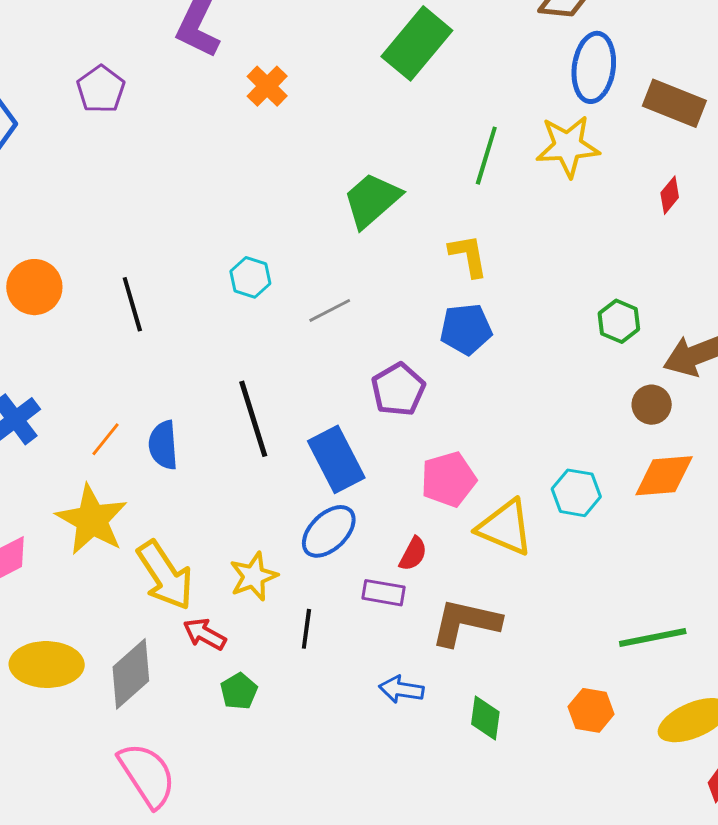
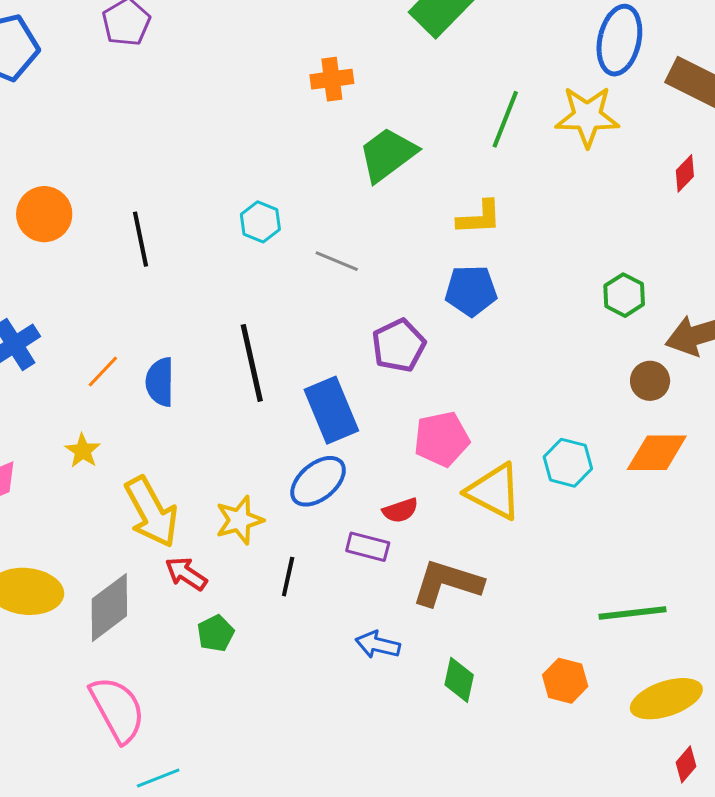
orange cross: (267, 86) -> (332, 79), moved, turned 33
yellow L-shape: (468, 256) -> (479, 218), turned 93
gray line: (330, 310) -> (337, 261), turned 45
yellow star: (92, 520) -> (83, 451), size x0.5
red semicircle: (413, 554) -> (400, 510), turned 39

